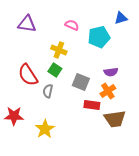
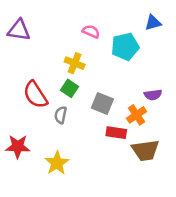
purple triangle: (27, 24) -> (19, 30), moved
purple semicircle: (111, 72) -> (153, 95), moved

